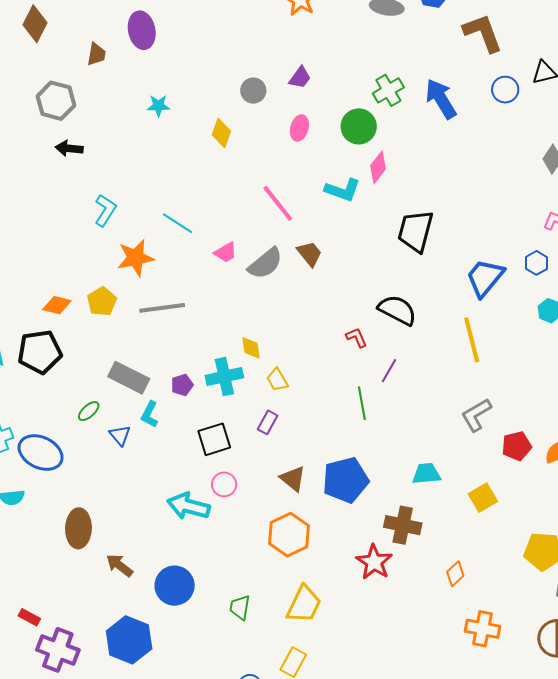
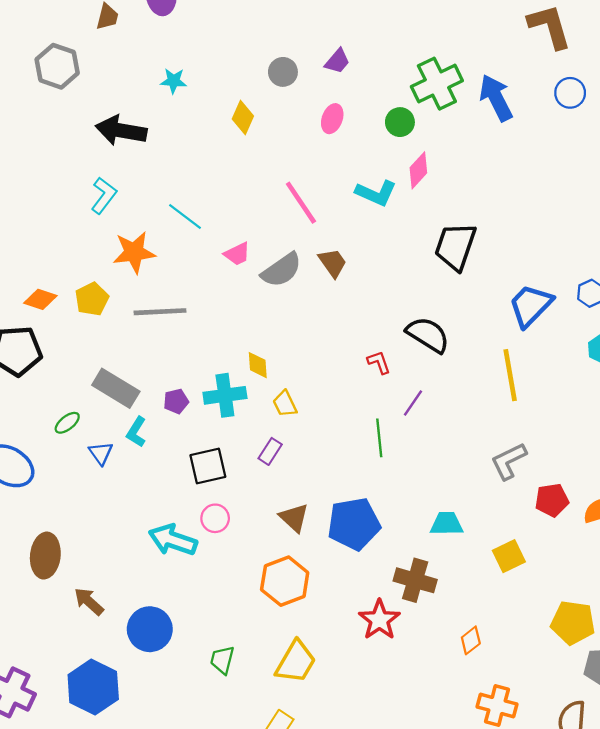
green cross: (388, 90) -> (437, 84), size x1.4
green circle: (359, 126) -> (400, 122), size x0.7
black arrow: (69, 148) -> (121, 130), moved, size x1.6

